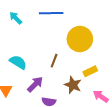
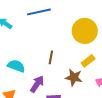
yellow circle: (80, 39) -> (85, 31), moved

